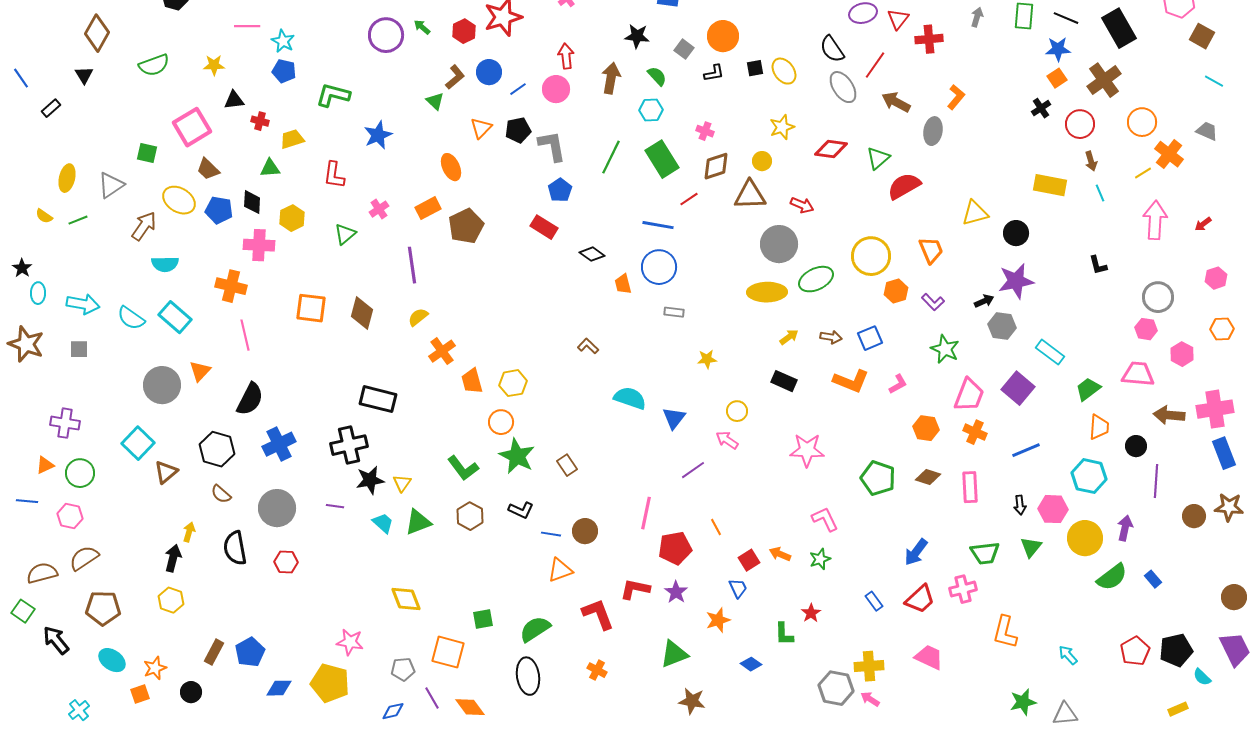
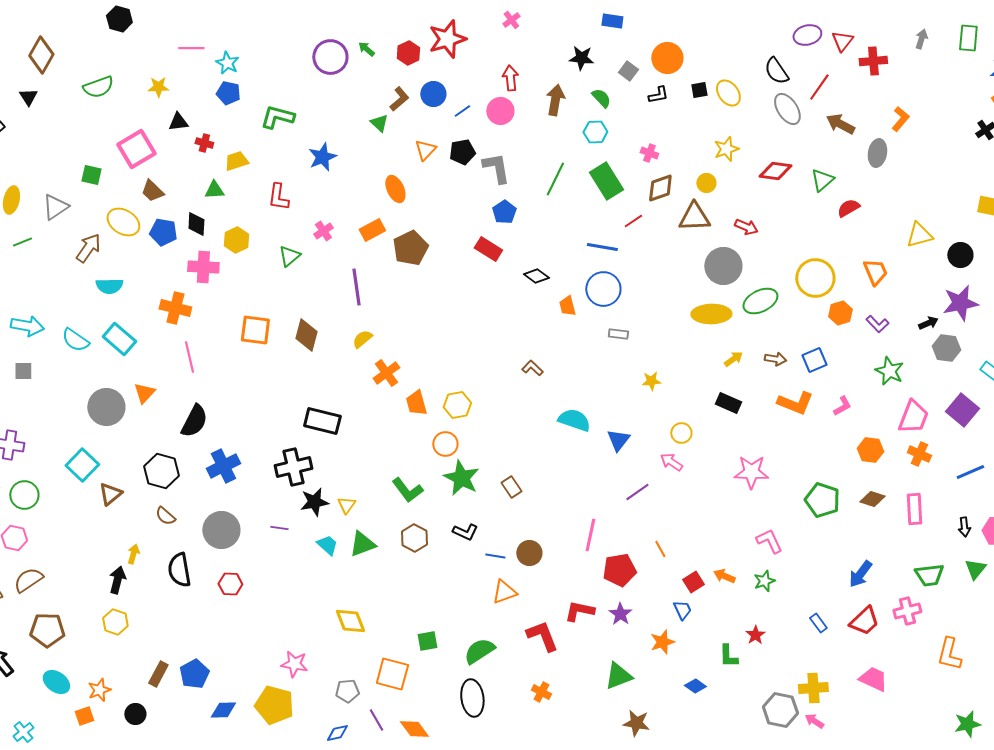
red semicircle: (904, 186) -> (848, 208), size x0.7

